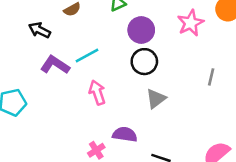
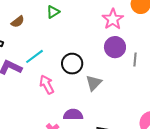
purple circle: (141, 30) -> (115, 47), moved
black circle: (144, 62) -> (72, 64), moved

